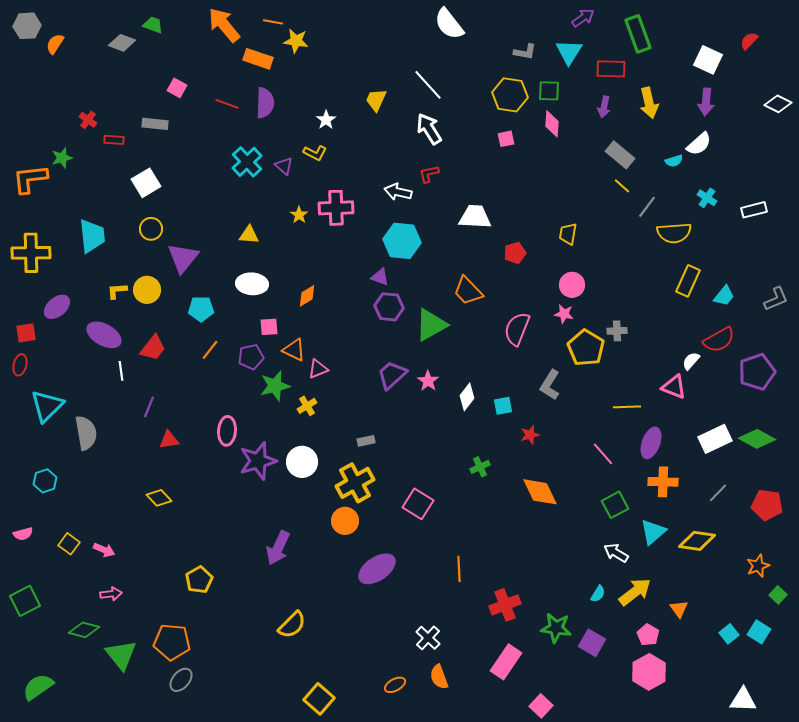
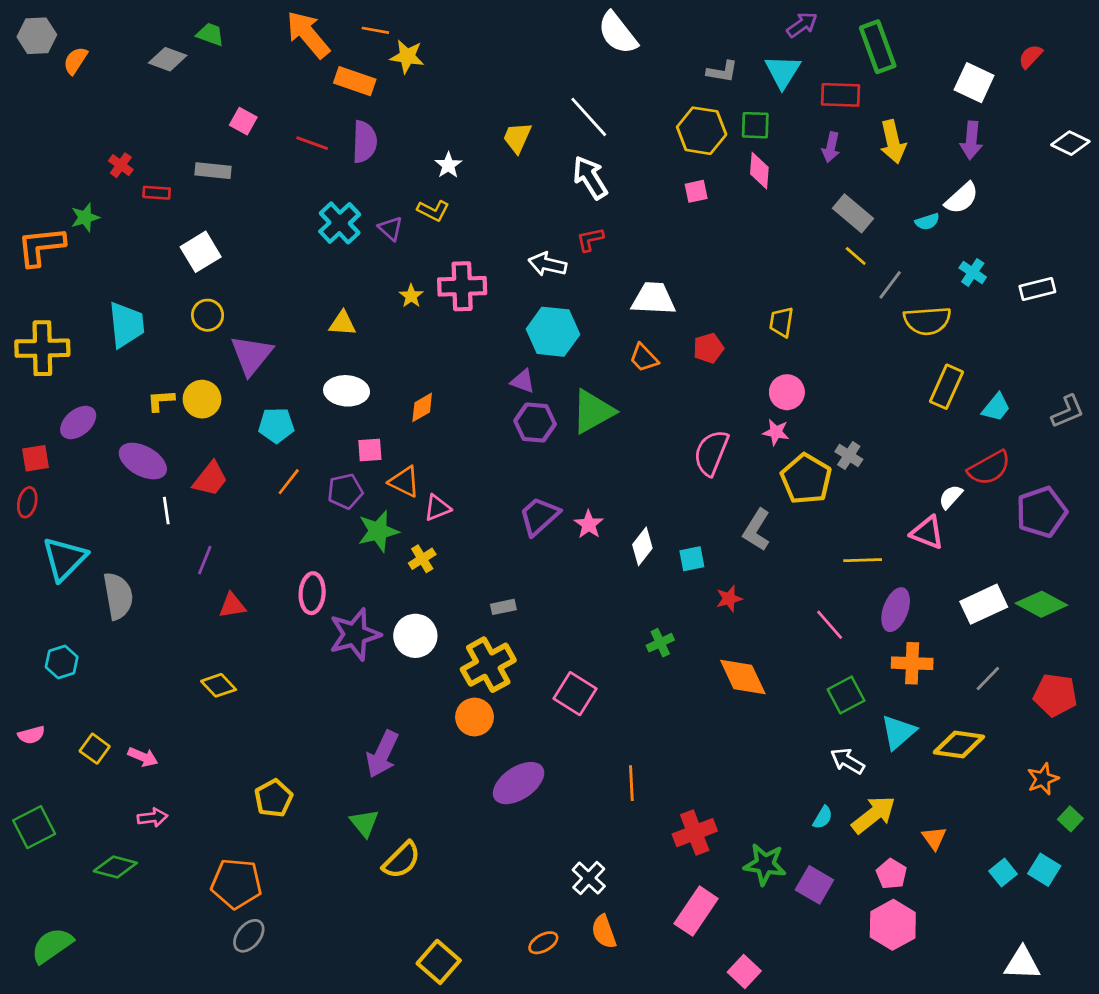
orange trapezoid: (468, 291) -> (644, 358), moved, size x0.7
green triangle: (431, 325) -> (593, 411), moved
gray cross: (617, 331) -> (849, 456), turned 36
green triangle: (121, 655) -> (364, 823), moved, size x0.7

